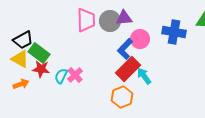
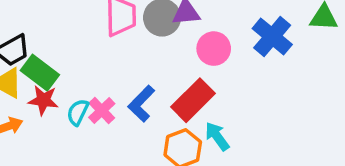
blue cross: (174, 32) -> (272, 37), turned 30
blue L-shape: (125, 49) -> (141, 104), moved
cyan arrow: (144, 76) -> (217, 136), moved

